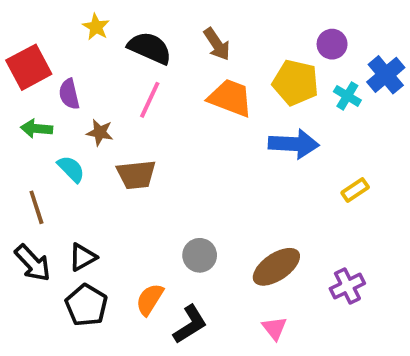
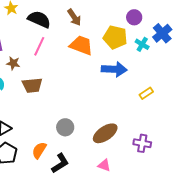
purple cross: (347, 286) -> (142, 143), turned 36
pink triangle: (274, 328) -> (104, 165), turned -32

